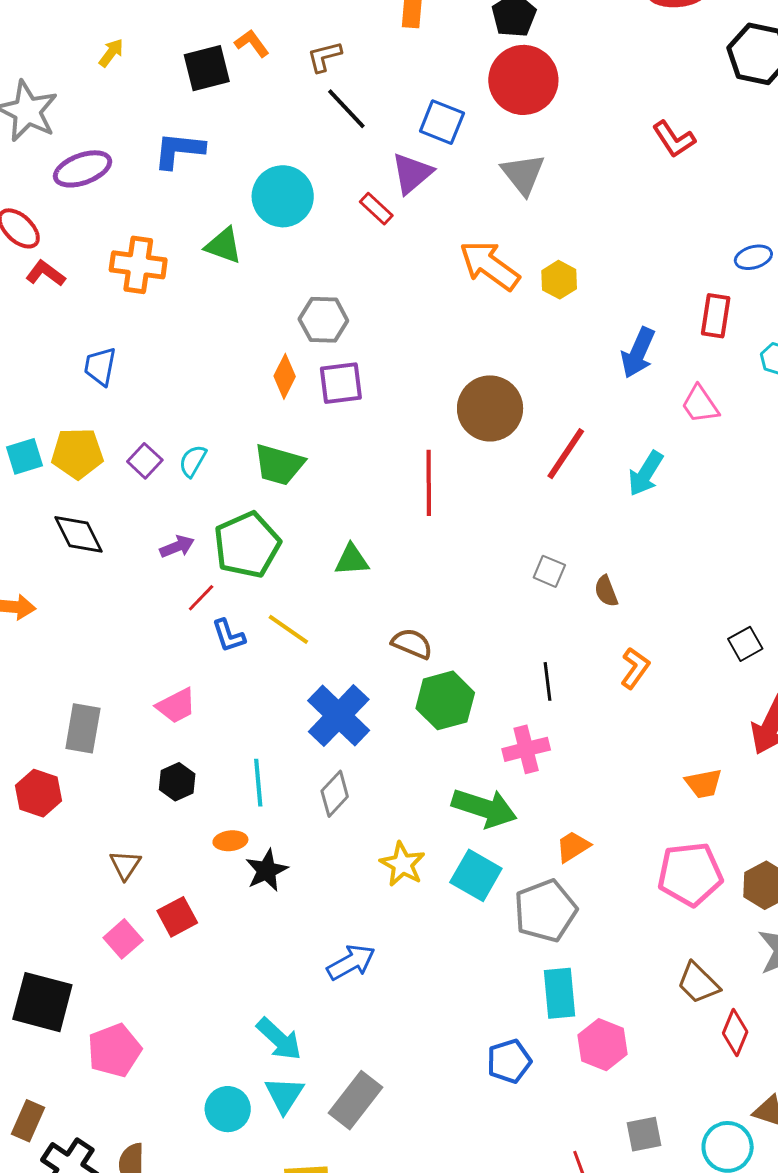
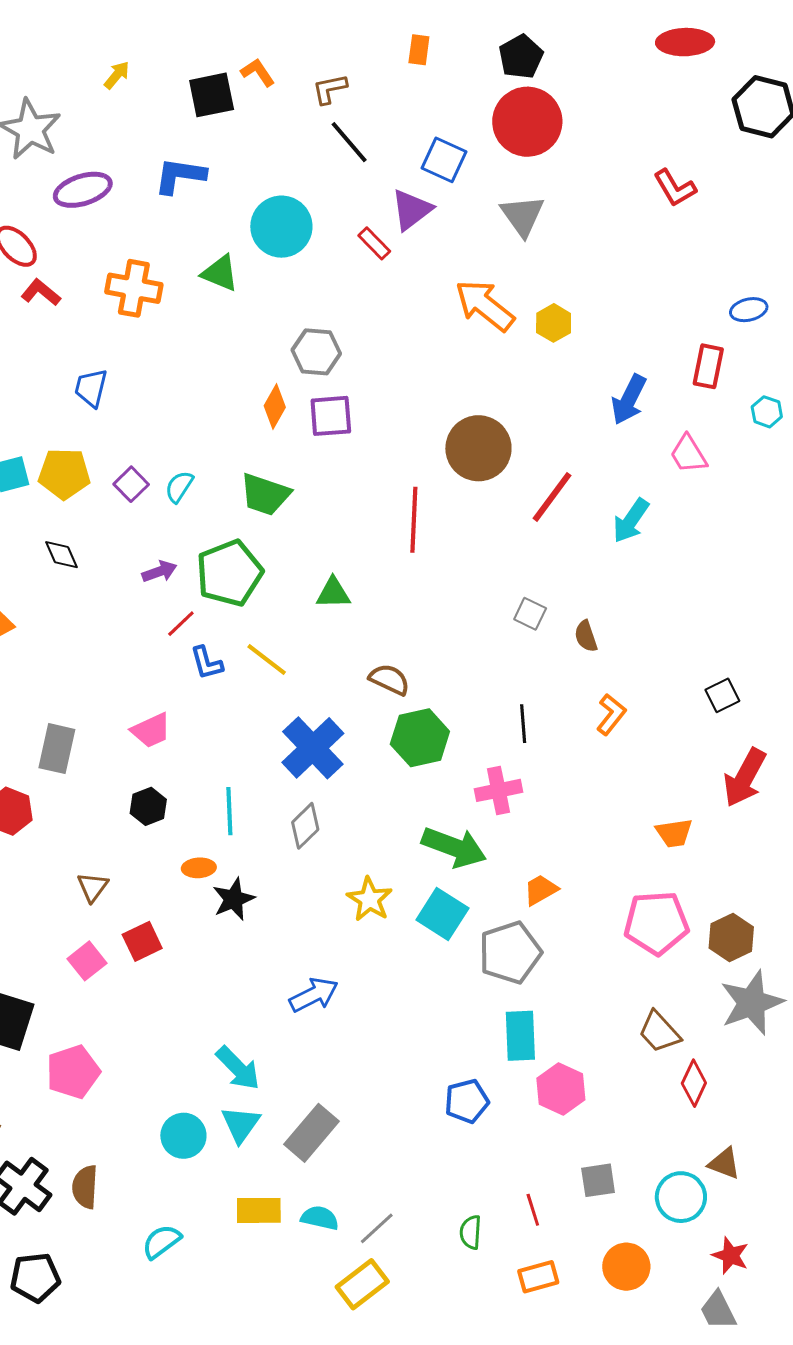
black diamond: (79, 534) -> (62, 555), size x0.7

